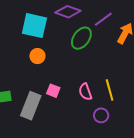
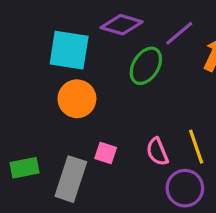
orange circle: (37, 56) -> (77, 99), size x1.5
purple circle: (101, 115) -> (185, 188), size x1.5

